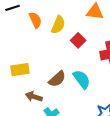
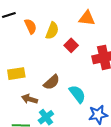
cyan semicircle: (82, 79) -> (77, 94), moved

